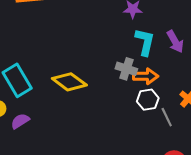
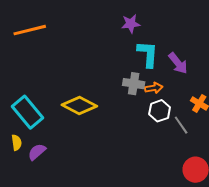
purple arrow: (175, 42) -> (178, 63), moved
orange arrow: (146, 76) -> (154, 88), size x0.7

